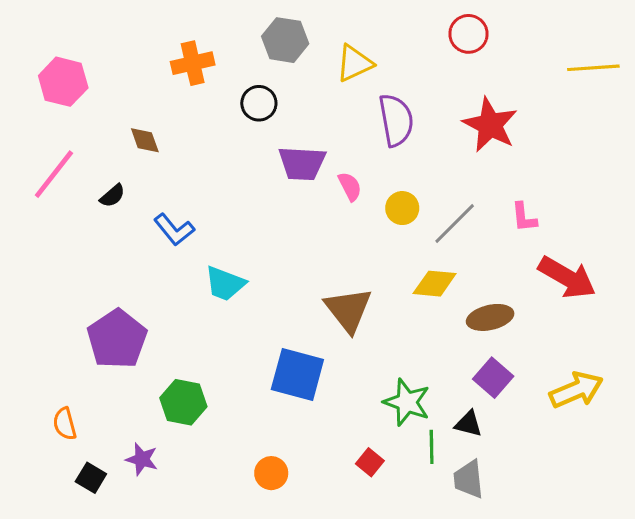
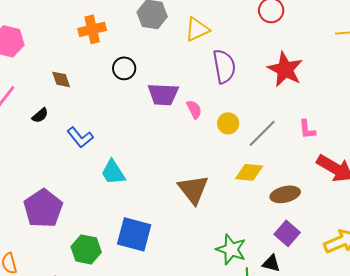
black circle: (259, 103) -> (124, 68), moved
cyan trapezoid: (225, 284) -> (113, 172), turned 36
blue square: (297, 374) -> (134, 234), moved

